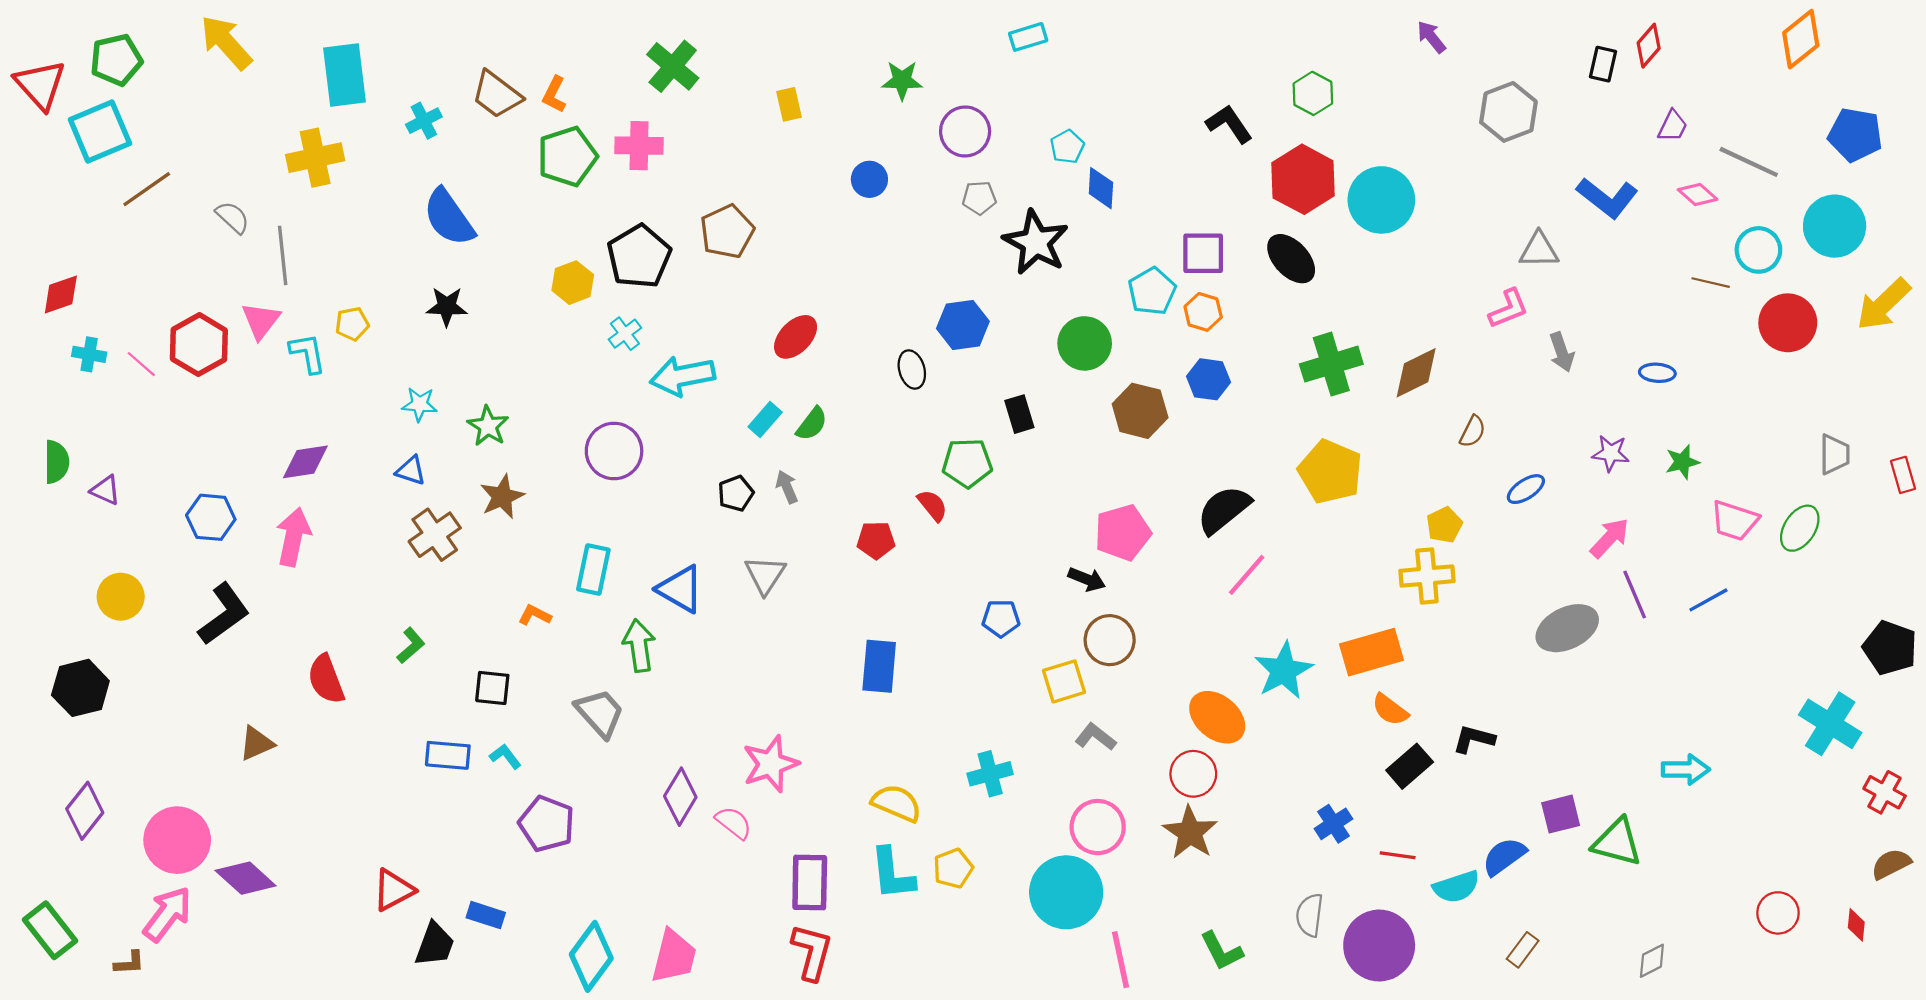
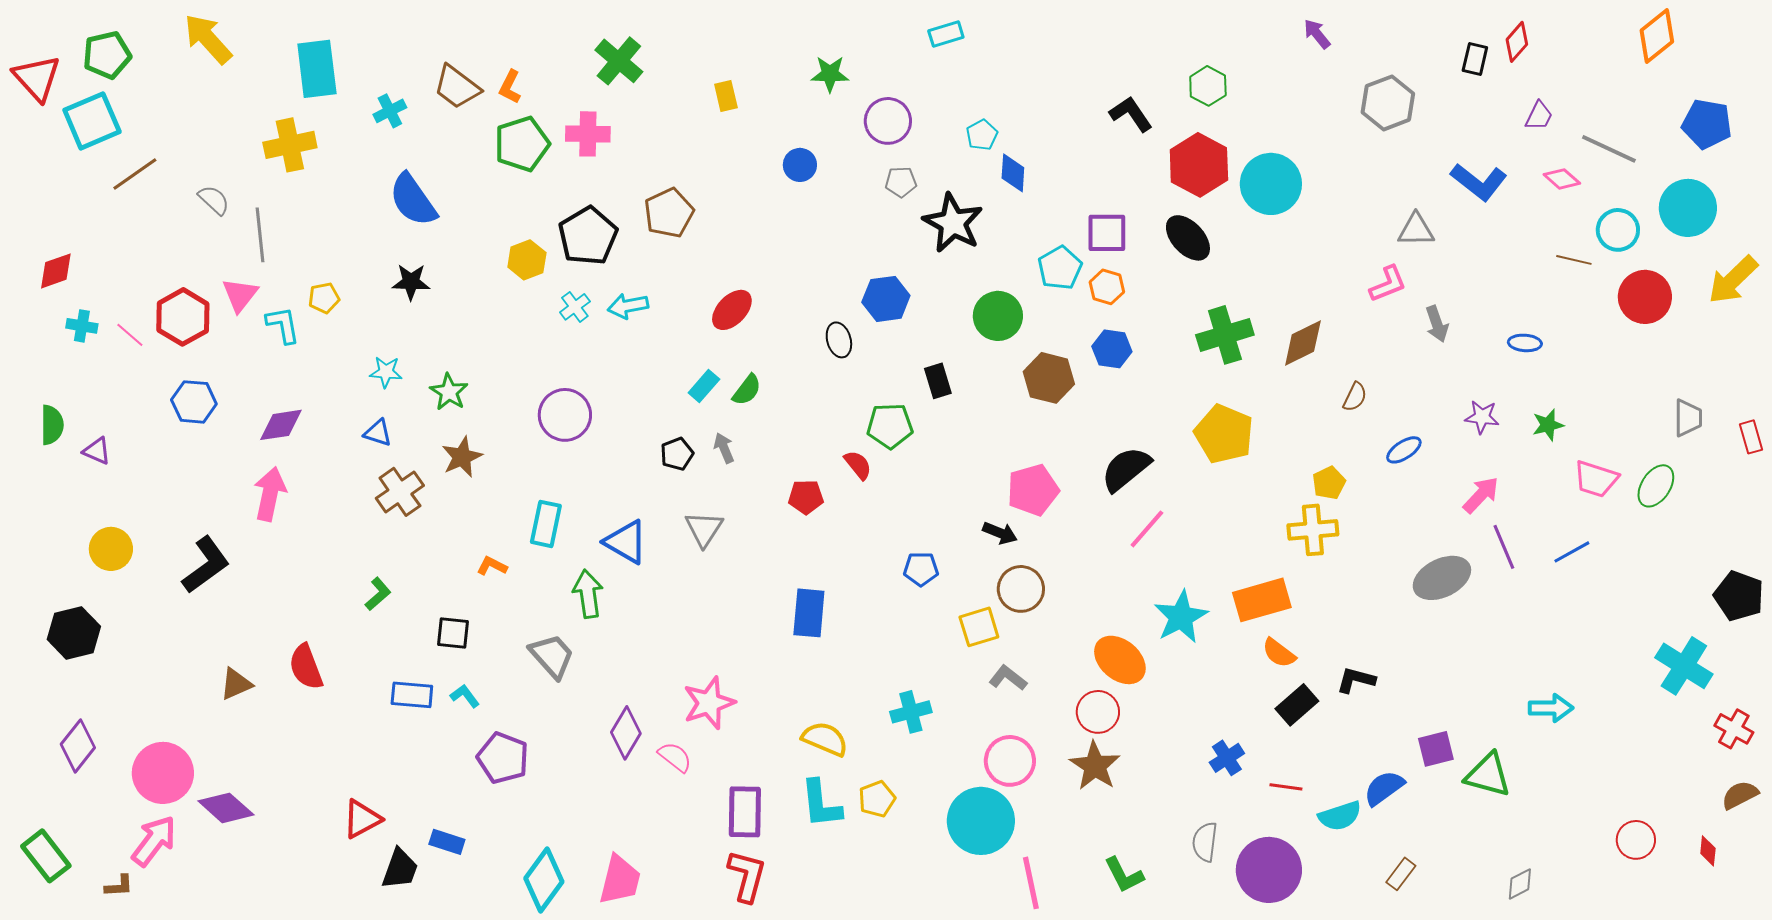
cyan arrow: (683, 376) -> (628, 306), moved, size x0.7
blue hexagon: (211, 517) -> (194, 402), moved
red semicircle: (326, 679) -> (306, 667), moved

